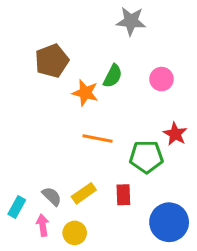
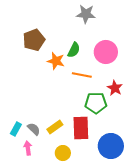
pink circle: (161, 79) -> (106, 52), size x1.5
orange line: (97, 138) -> (82, 75), moved
red rectangle: (123, 195) -> (81, 128), size x1.6
cyan rectangle: (17, 207) -> (16, 129), moved
yellow circle: (75, 233) -> (63, 153), moved

